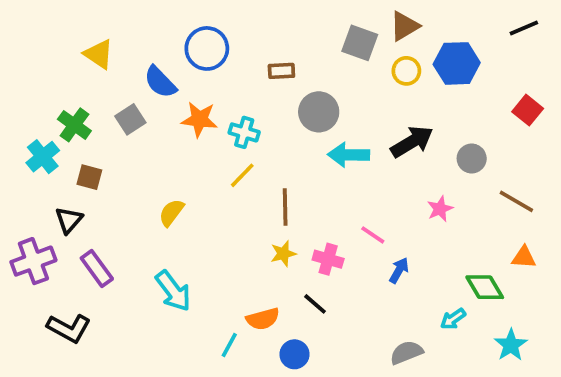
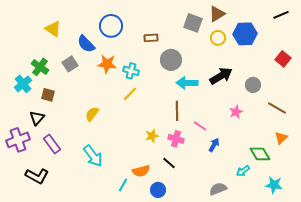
brown line: (285, 207) -> (177, 111), moved
orange triangle: (524, 257) -> (281, 138), turned -48
cyan star: (511, 345) -> (274, 185), turned -30

